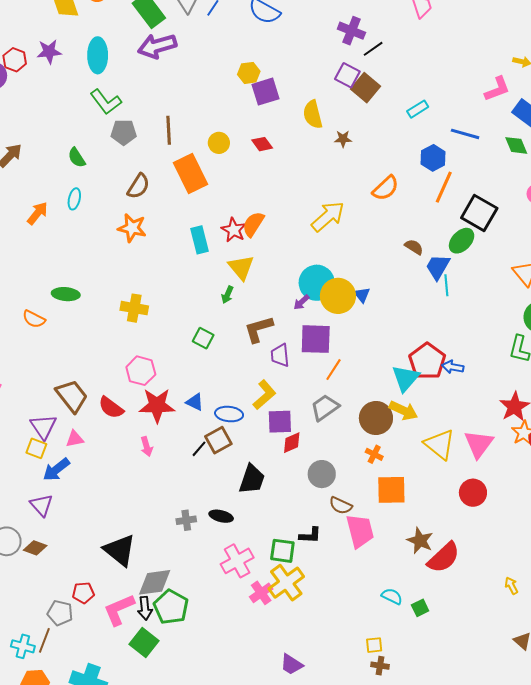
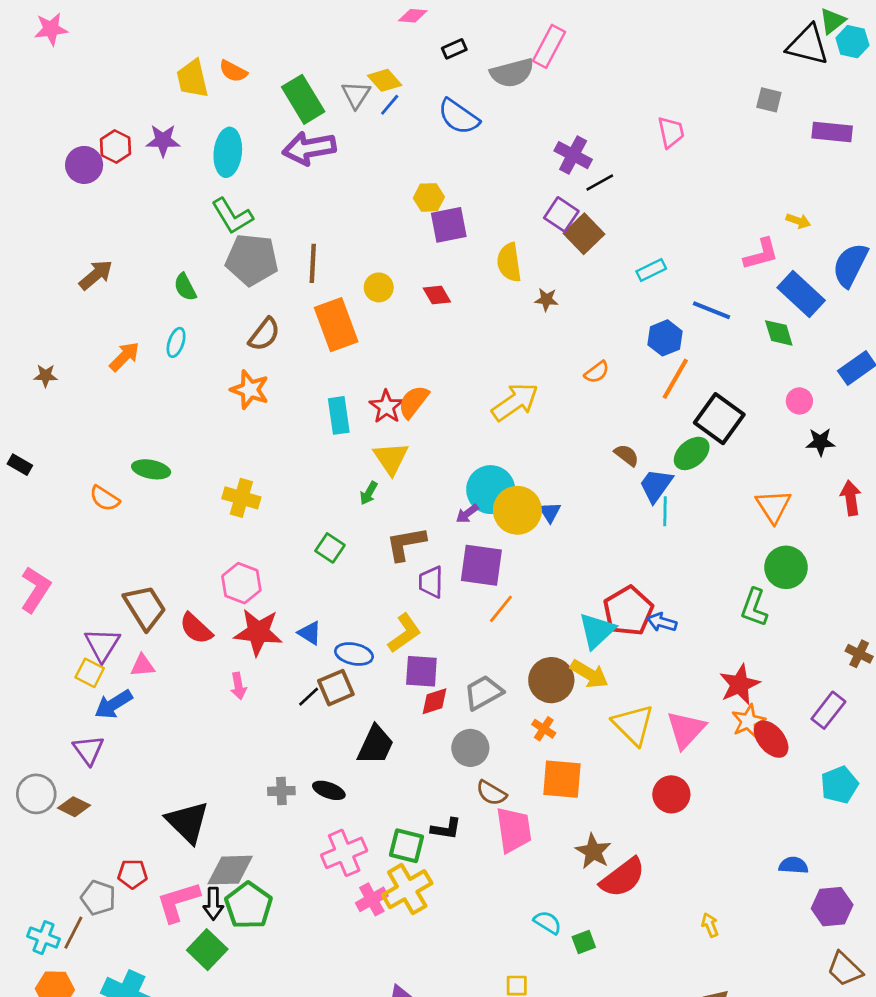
gray pentagon: (124, 132) -> (252, 260), size x1.5
orange semicircle: (386, 188) -> (597, 372), size x0.7
gray trapezoid: (325, 408) -> (483, 693), moved

